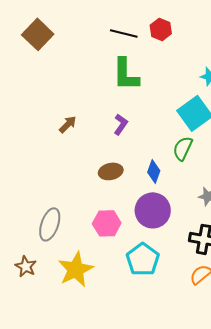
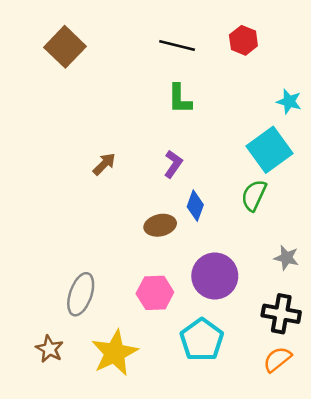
red hexagon: (161, 29) -> (243, 40), moved
green L-shape: (126, 74) -> (180, 99), size x0.7
blue diamond: (154, 171) -> (195, 206), moved

